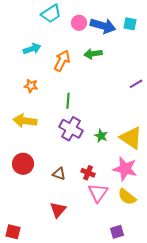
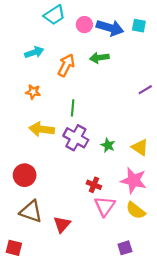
yellow arrow: (25, 121) -> (42, 129), moved
yellow triangle: (131, 138) -> (140, 147), size x0.7
brown triangle: (59, 174) -> (31, 211), moved, size x1.6

